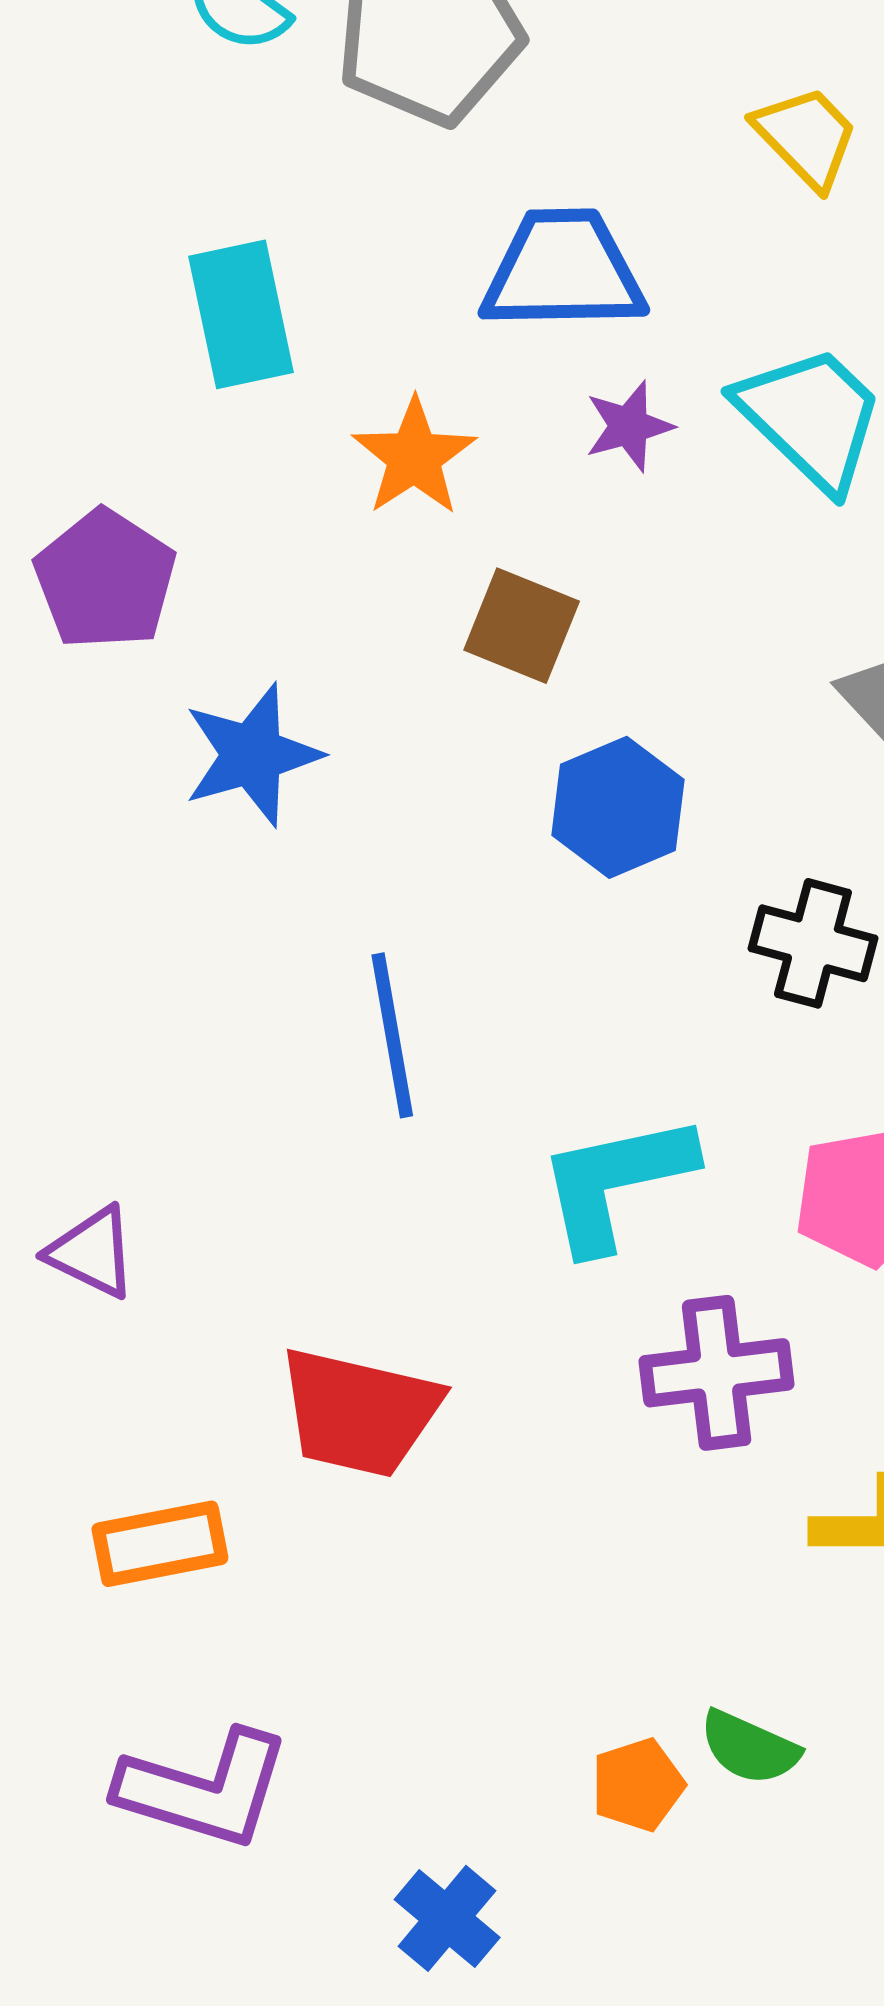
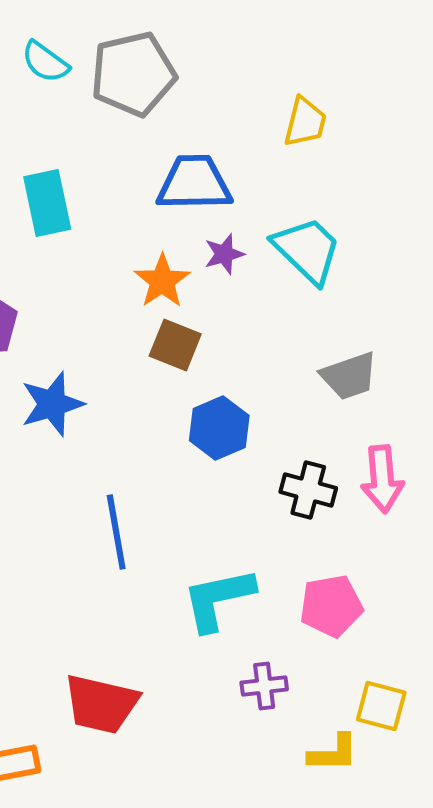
yellow trapezoid: (806, 137) -> (305, 122), turned 58
orange star: (414, 457) -> (162, 281), moved
purple cross: (717, 1373) -> (264, 686), size x0.7

